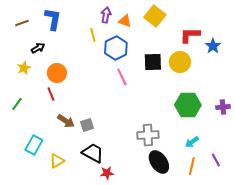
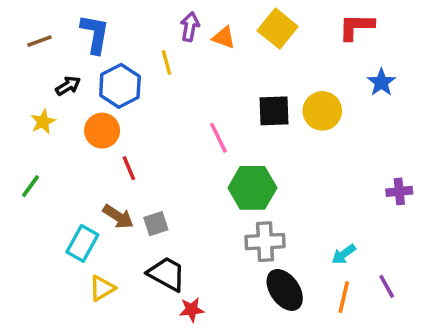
red L-shape: (190, 35) -> (356, 27), moved
blue hexagon: (116, 48) -> (120, 86), moved
red line: (51, 94) -> (129, 168), moved
green hexagon: (188, 105) -> (252, 188), moved
cyan rectangle: (34, 145) -> (82, 243), moved

